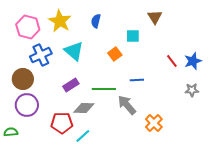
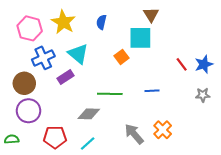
brown triangle: (155, 17) -> (151, 15), moved
cyan square: (133, 36) -> (140, 38), size x1.6
blue line: (137, 80) -> (152, 91), moved
purple rectangle: (71, 85) -> (65, 77), moved
gray arrow: (127, 105) -> (134, 134), moved
red pentagon: (62, 123) -> (55, 137), moved

